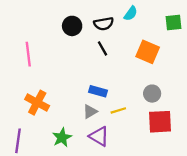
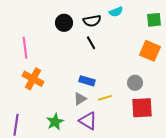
cyan semicircle: (131, 14) -> (116, 12), turned 32
orange square: (148, 52) -> (150, 51), moved
orange cross: (37, 103) -> (33, 79), moved

